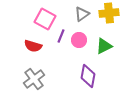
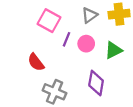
red semicircle: (33, 46) -> (36, 62), moved, turned 36
gray cross: (34, 79) -> (54, 92), moved, turned -30

